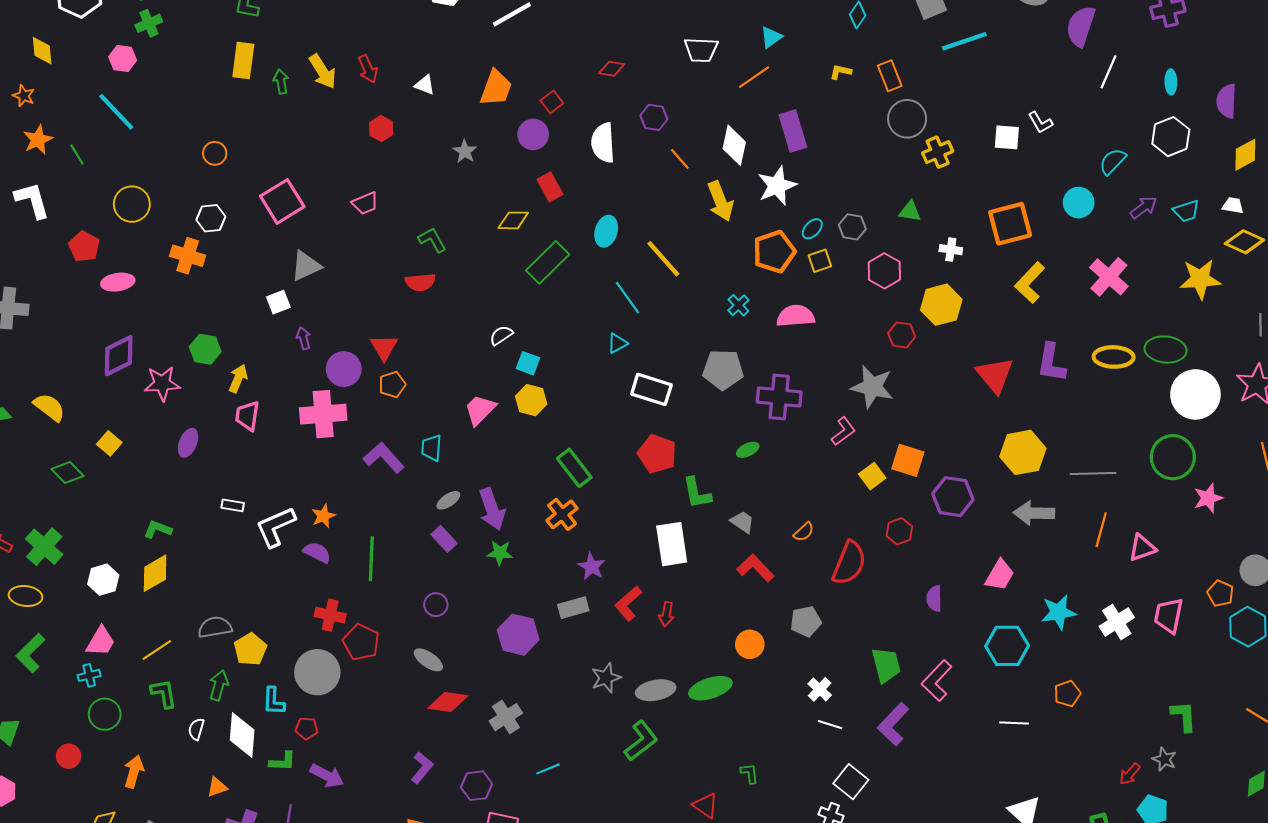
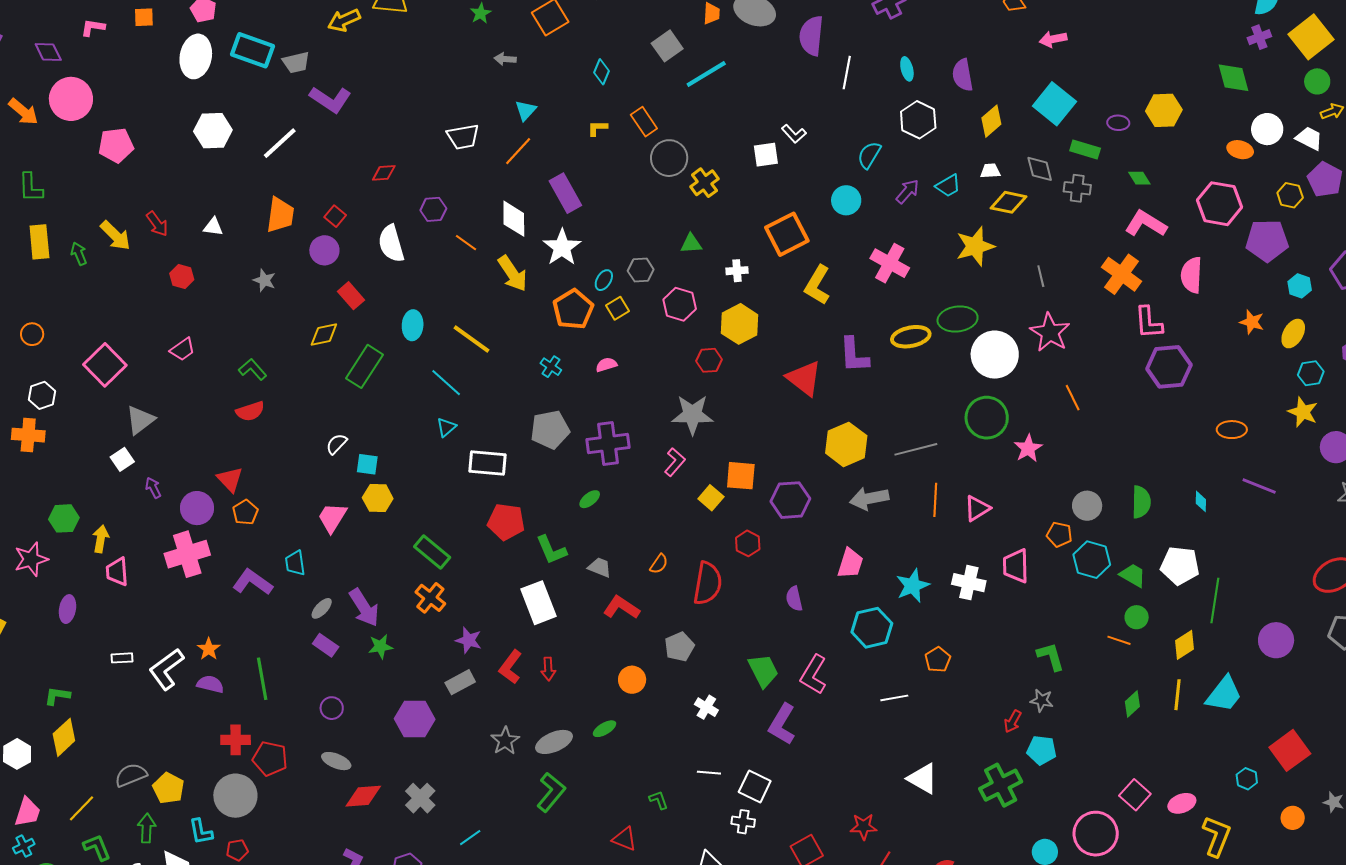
pink semicircle: (796, 316) -> (606, 365), size x0.6
white cross: (1117, 622) -> (969, 583), turned -32
green ellipse: (710, 688) -> (605, 729), size x0.6
white line: (830, 725) -> (709, 773), moved

